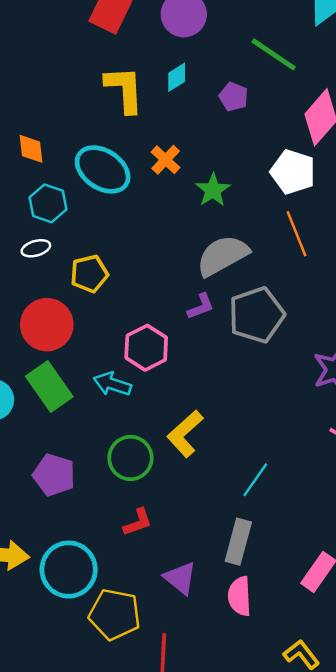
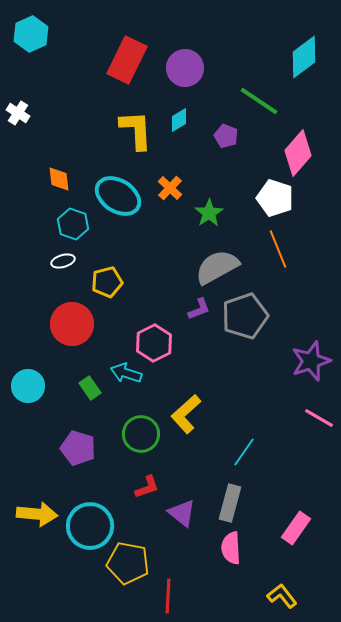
green rectangle: (49, 386) -> (90, 388), moved, size x0.6
purple triangle: (180, 578) -> (182, 513), moved

